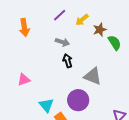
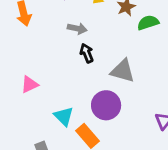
green semicircle: (115, 43) -> (148, 23), turned -70

